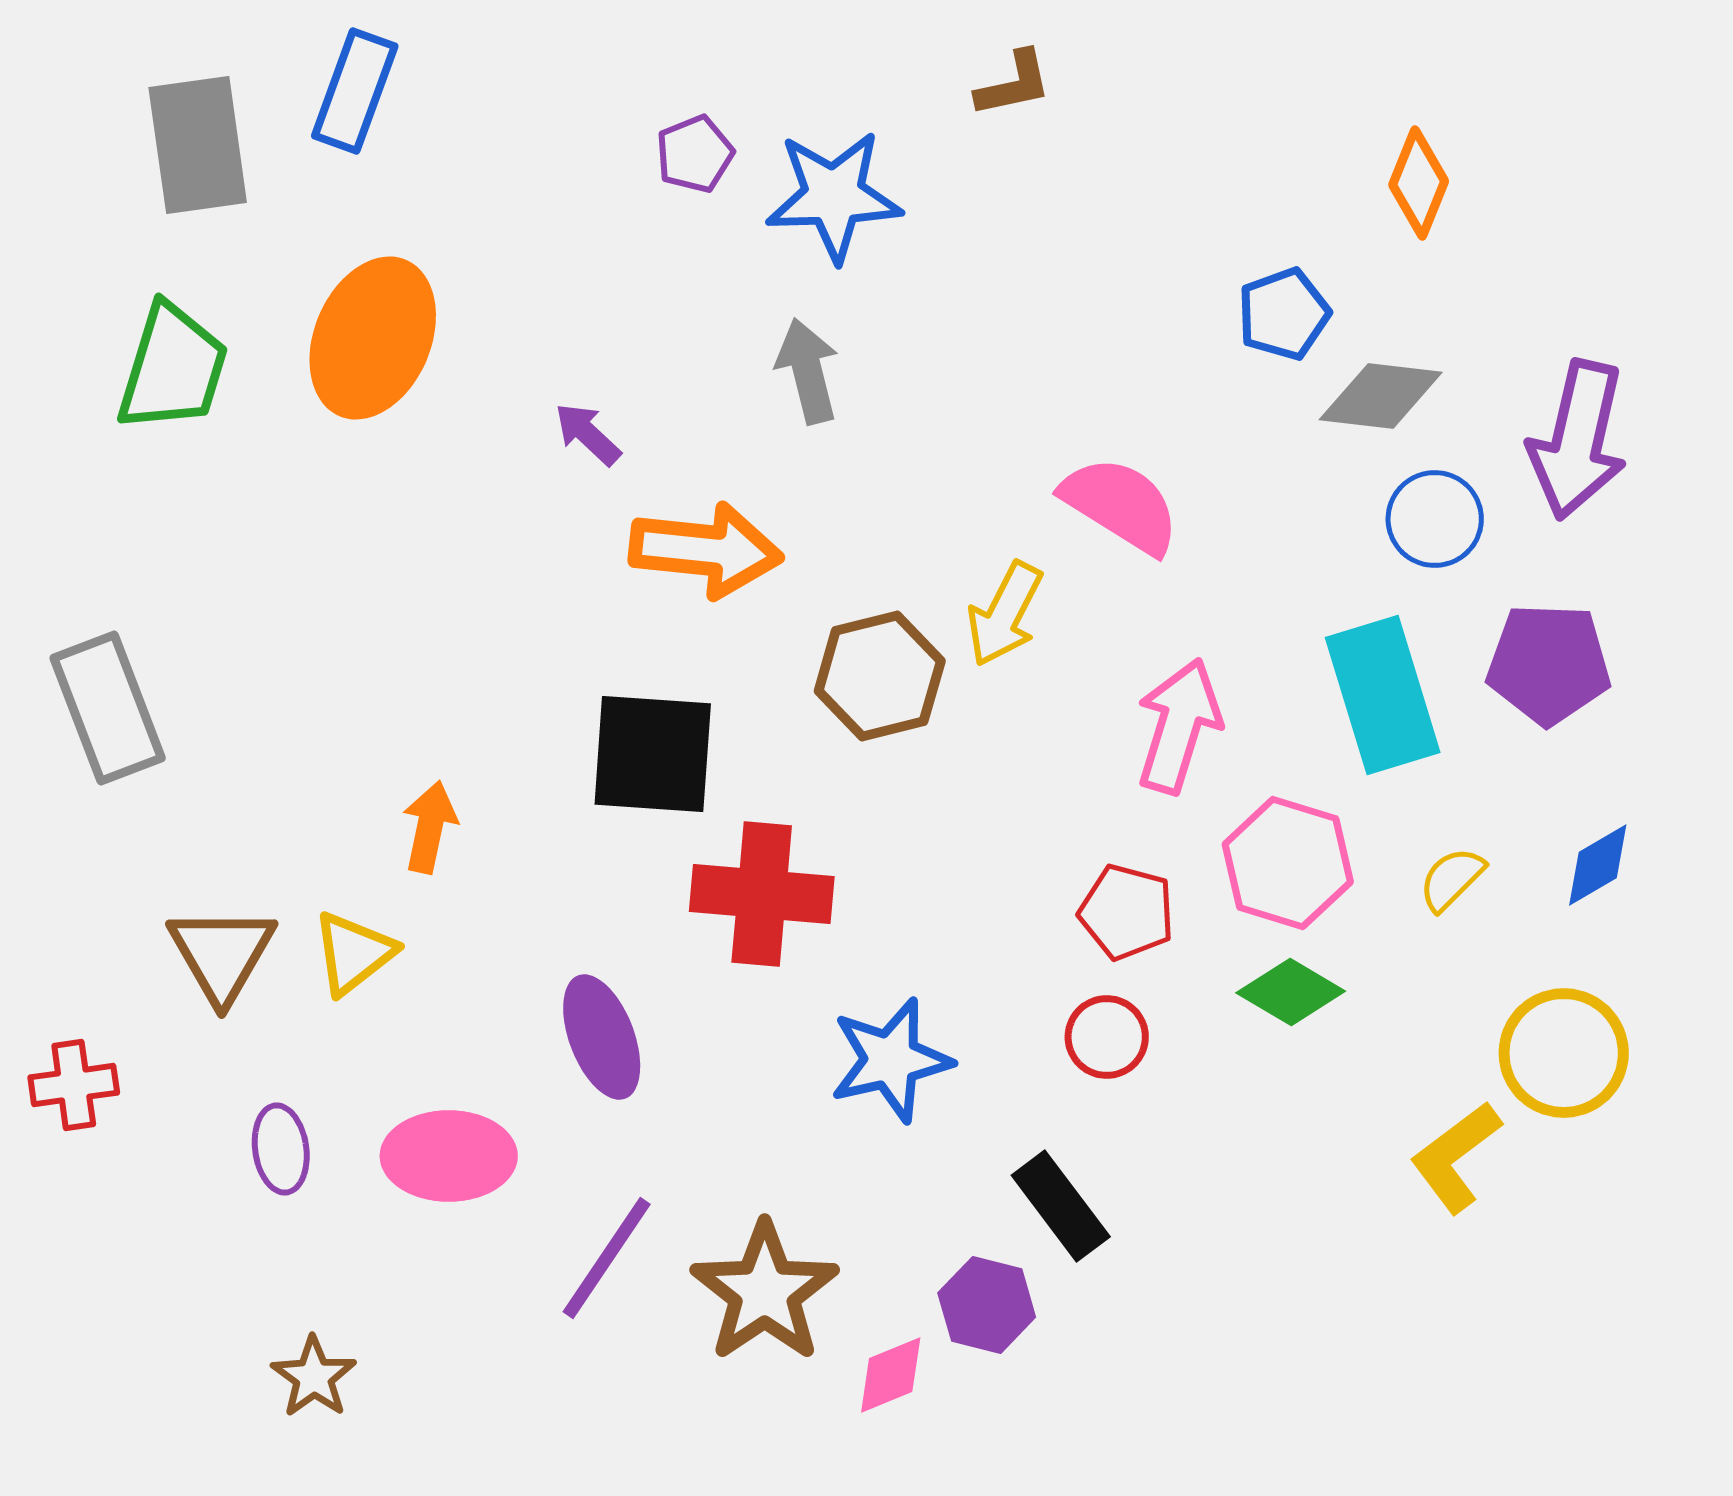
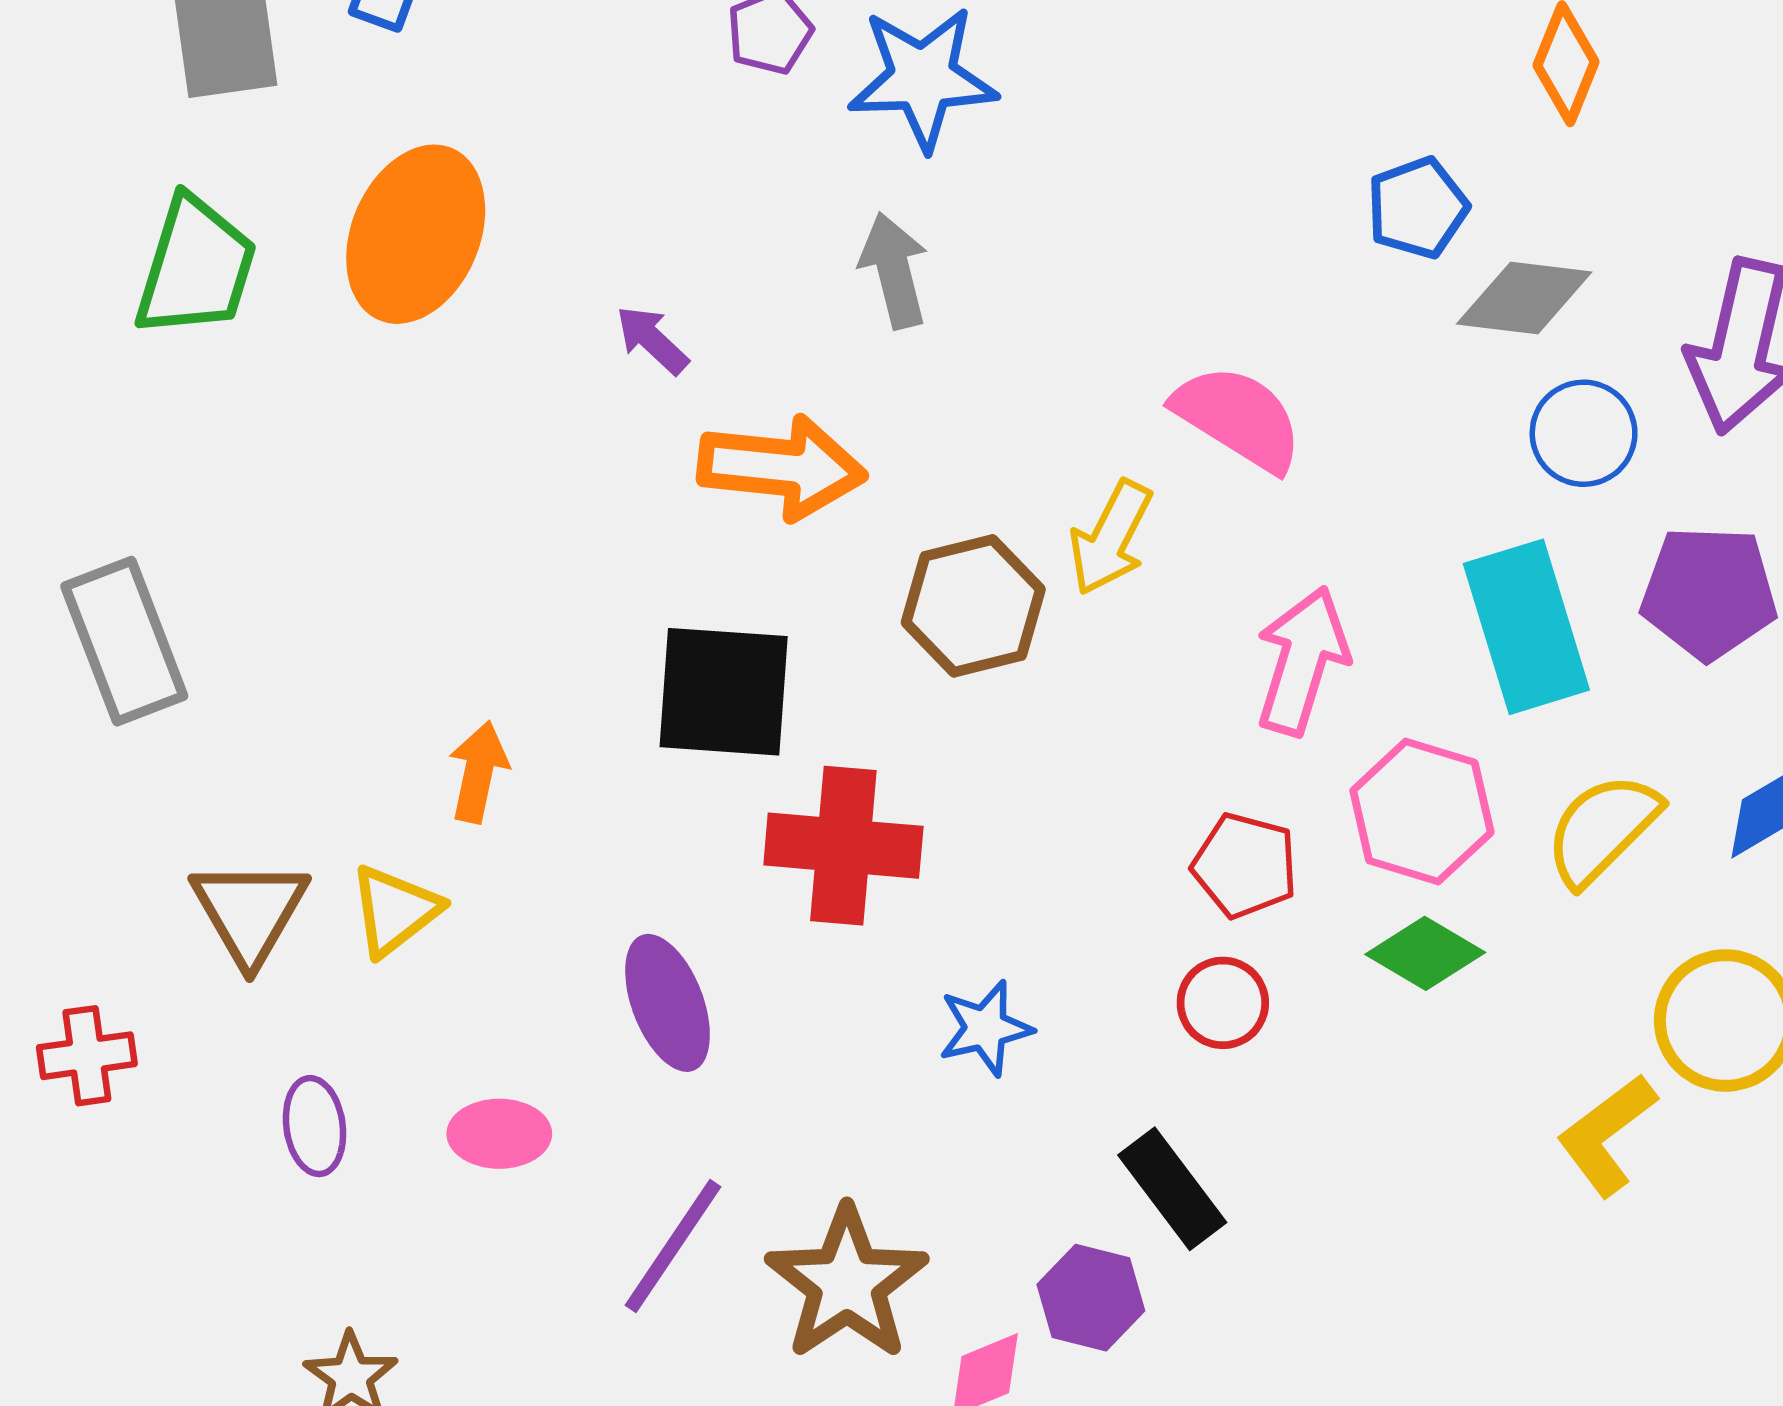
yellow semicircle: (1452, 879) -> (1602, 829), size x1.6
blue star: (891, 1060) -> (985, 1028), size x0.7
pink ellipse: (449, 1156) -> (499, 1134), size x0.7

